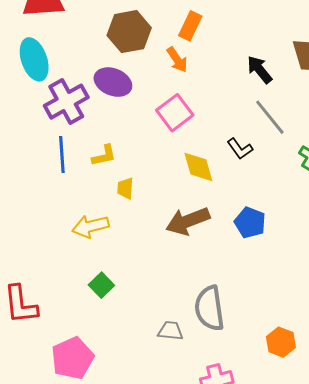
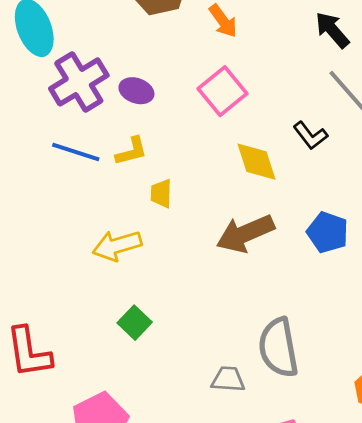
purple ellipse: (113, 82) -> (136, 91), moved, size x0.7
blue line: (62, 154) -> (76, 152), turned -66

